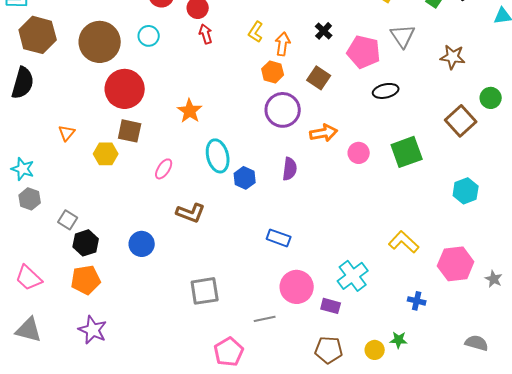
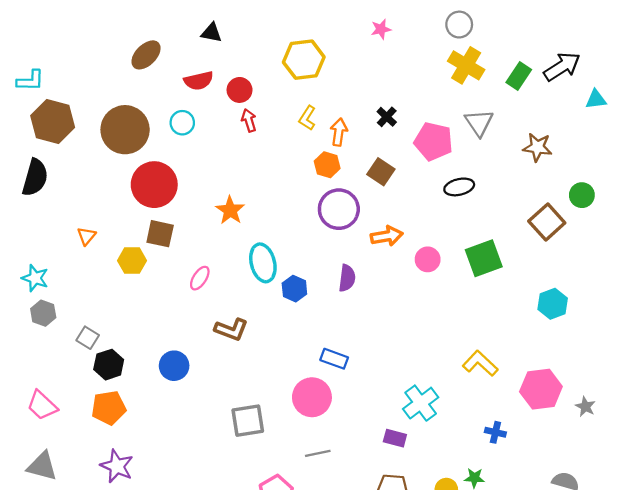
pink circle: (297, 287) -> (312, 397), moved

